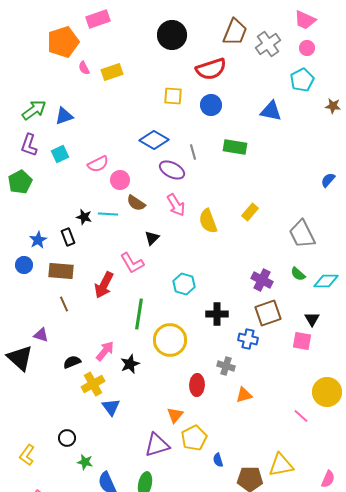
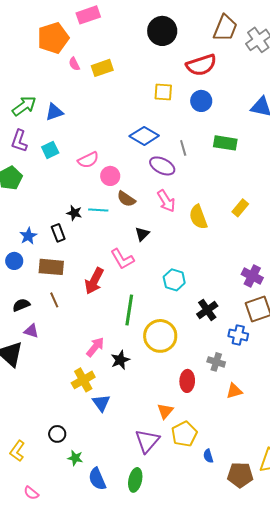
black cross: (217, 314) -> (207, 310), turned -35
black semicircle: (72, 362) -> (21, 305), moved
purple triangle: (157, 445) -> (147, 441), turned -32

